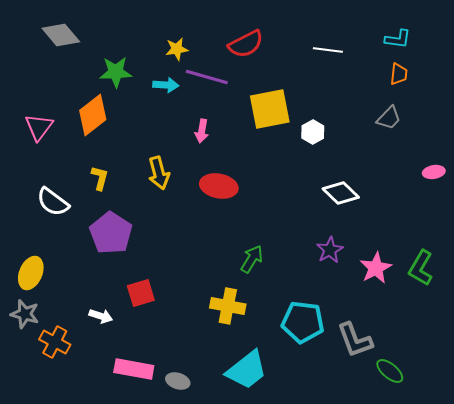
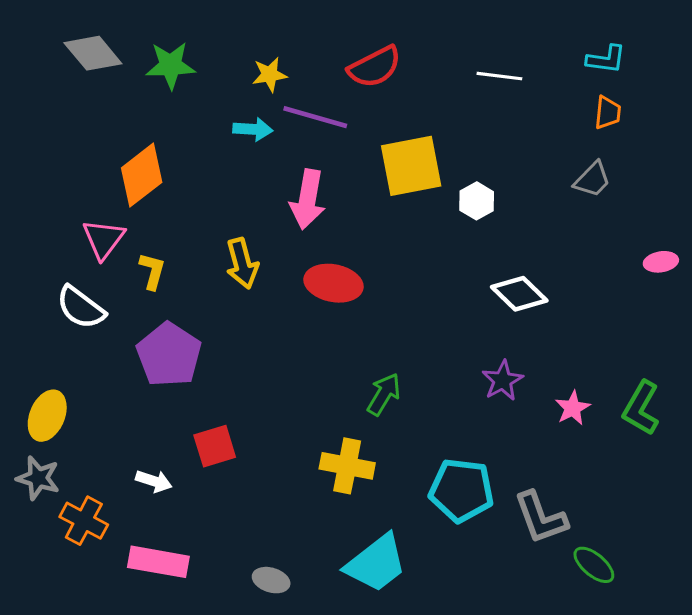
green star: (116, 72) -> (171, 65), moved
pink triangle: (39, 127) -> (104, 239), moved
pink arrow: (202, 131) -> (308, 199), size x1.6
pink star: (376, 268) -> (573, 408), size x0.7
pink rectangle: (134, 369) -> (158, 562), moved

